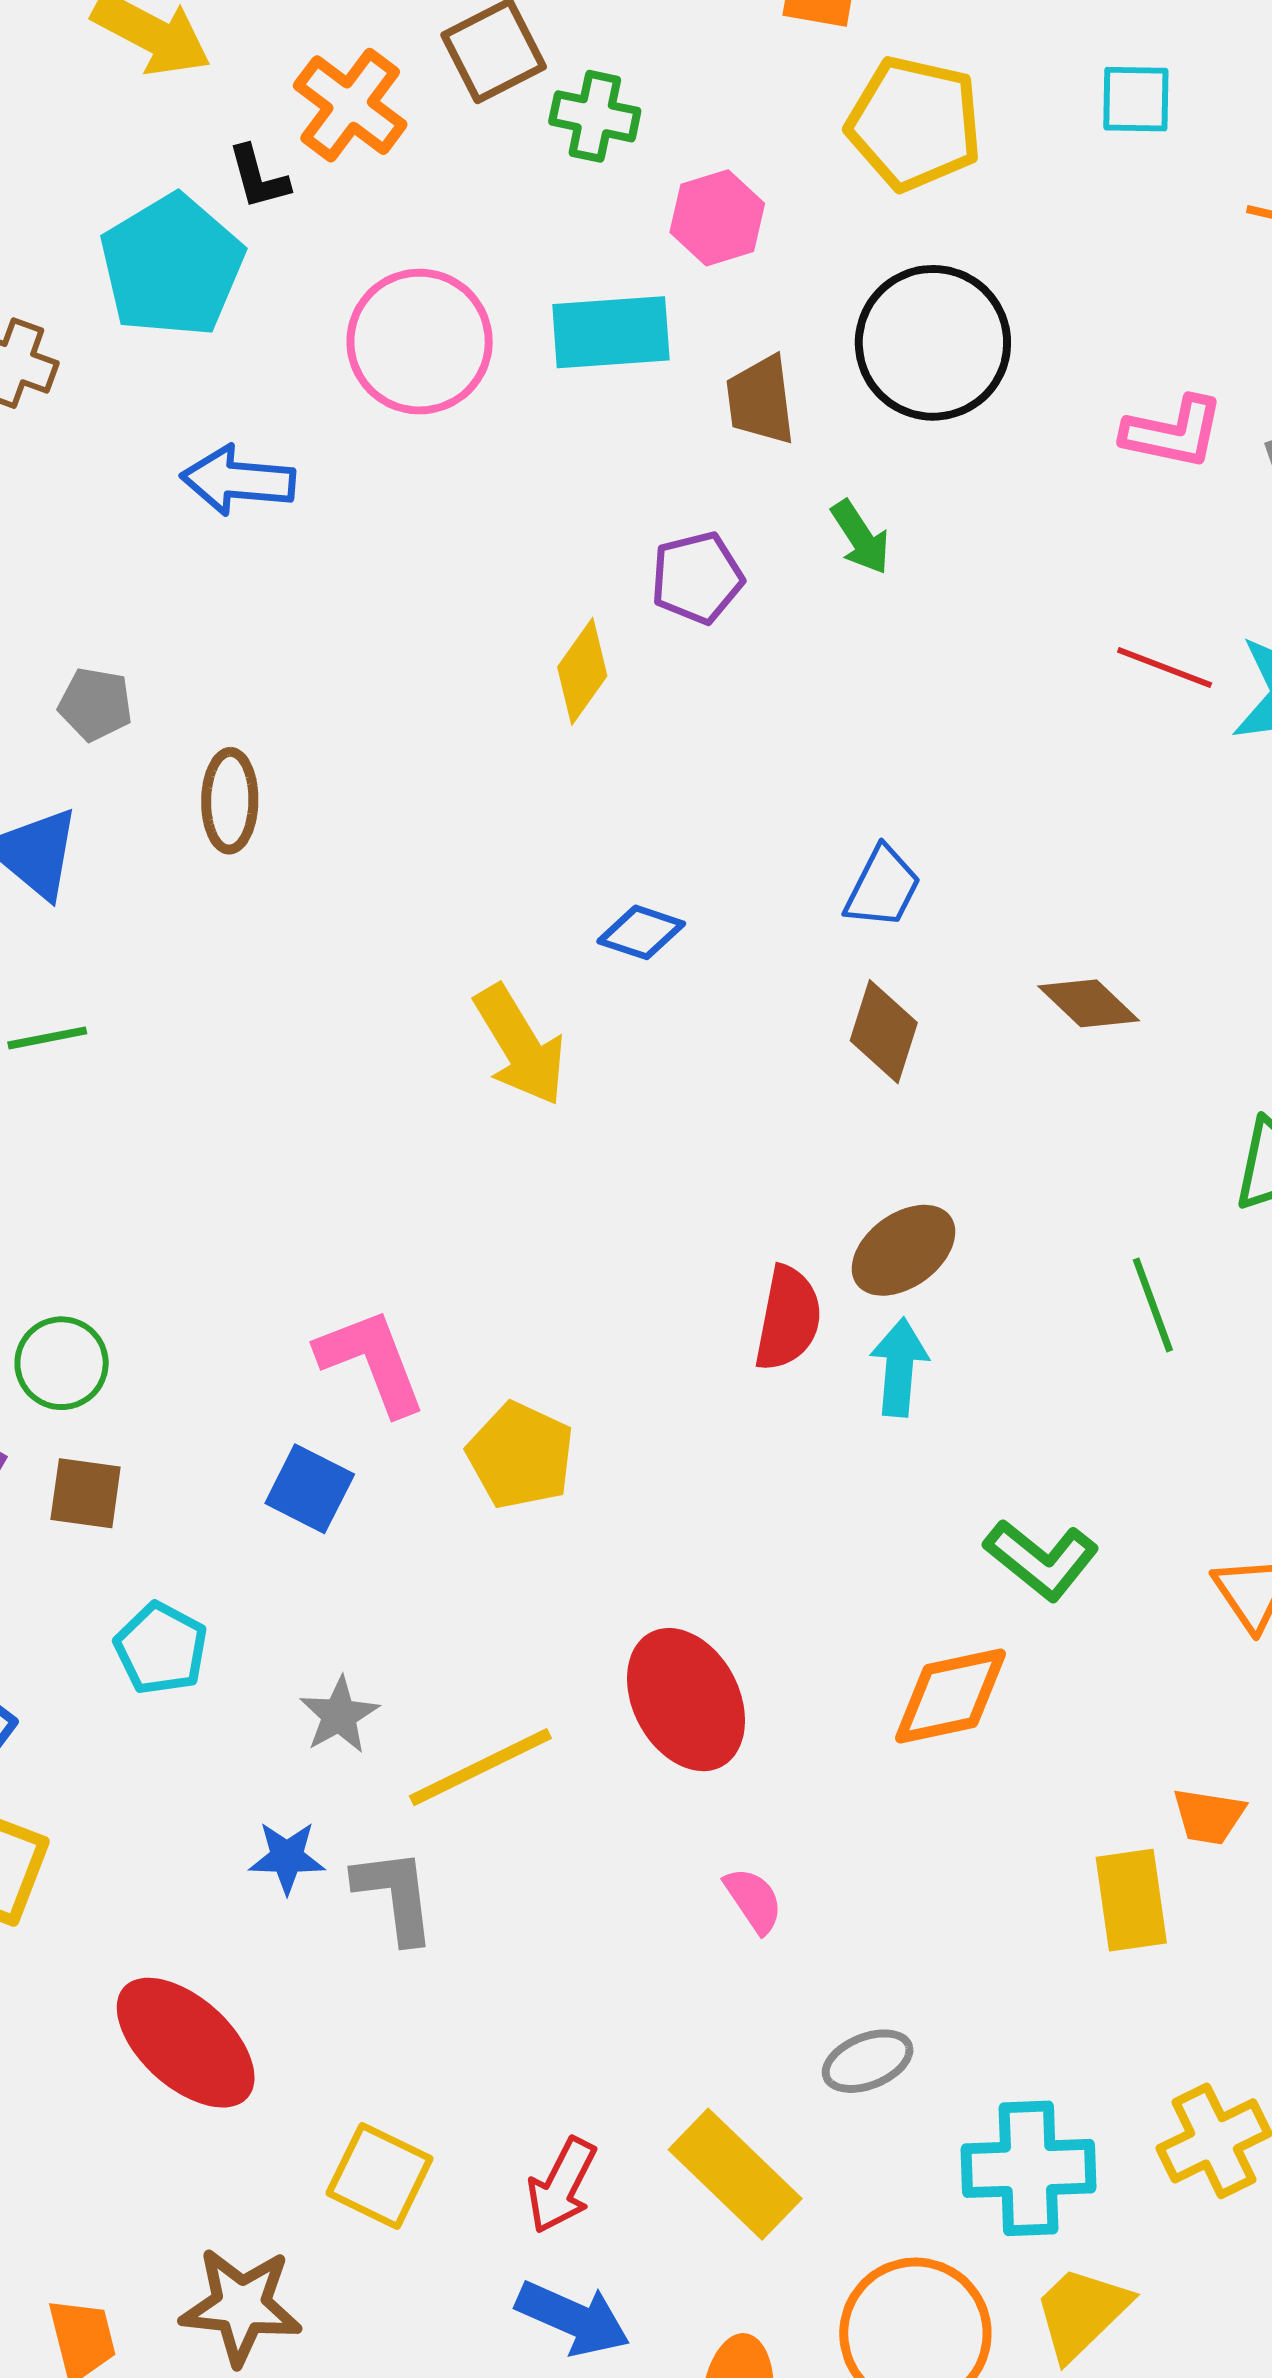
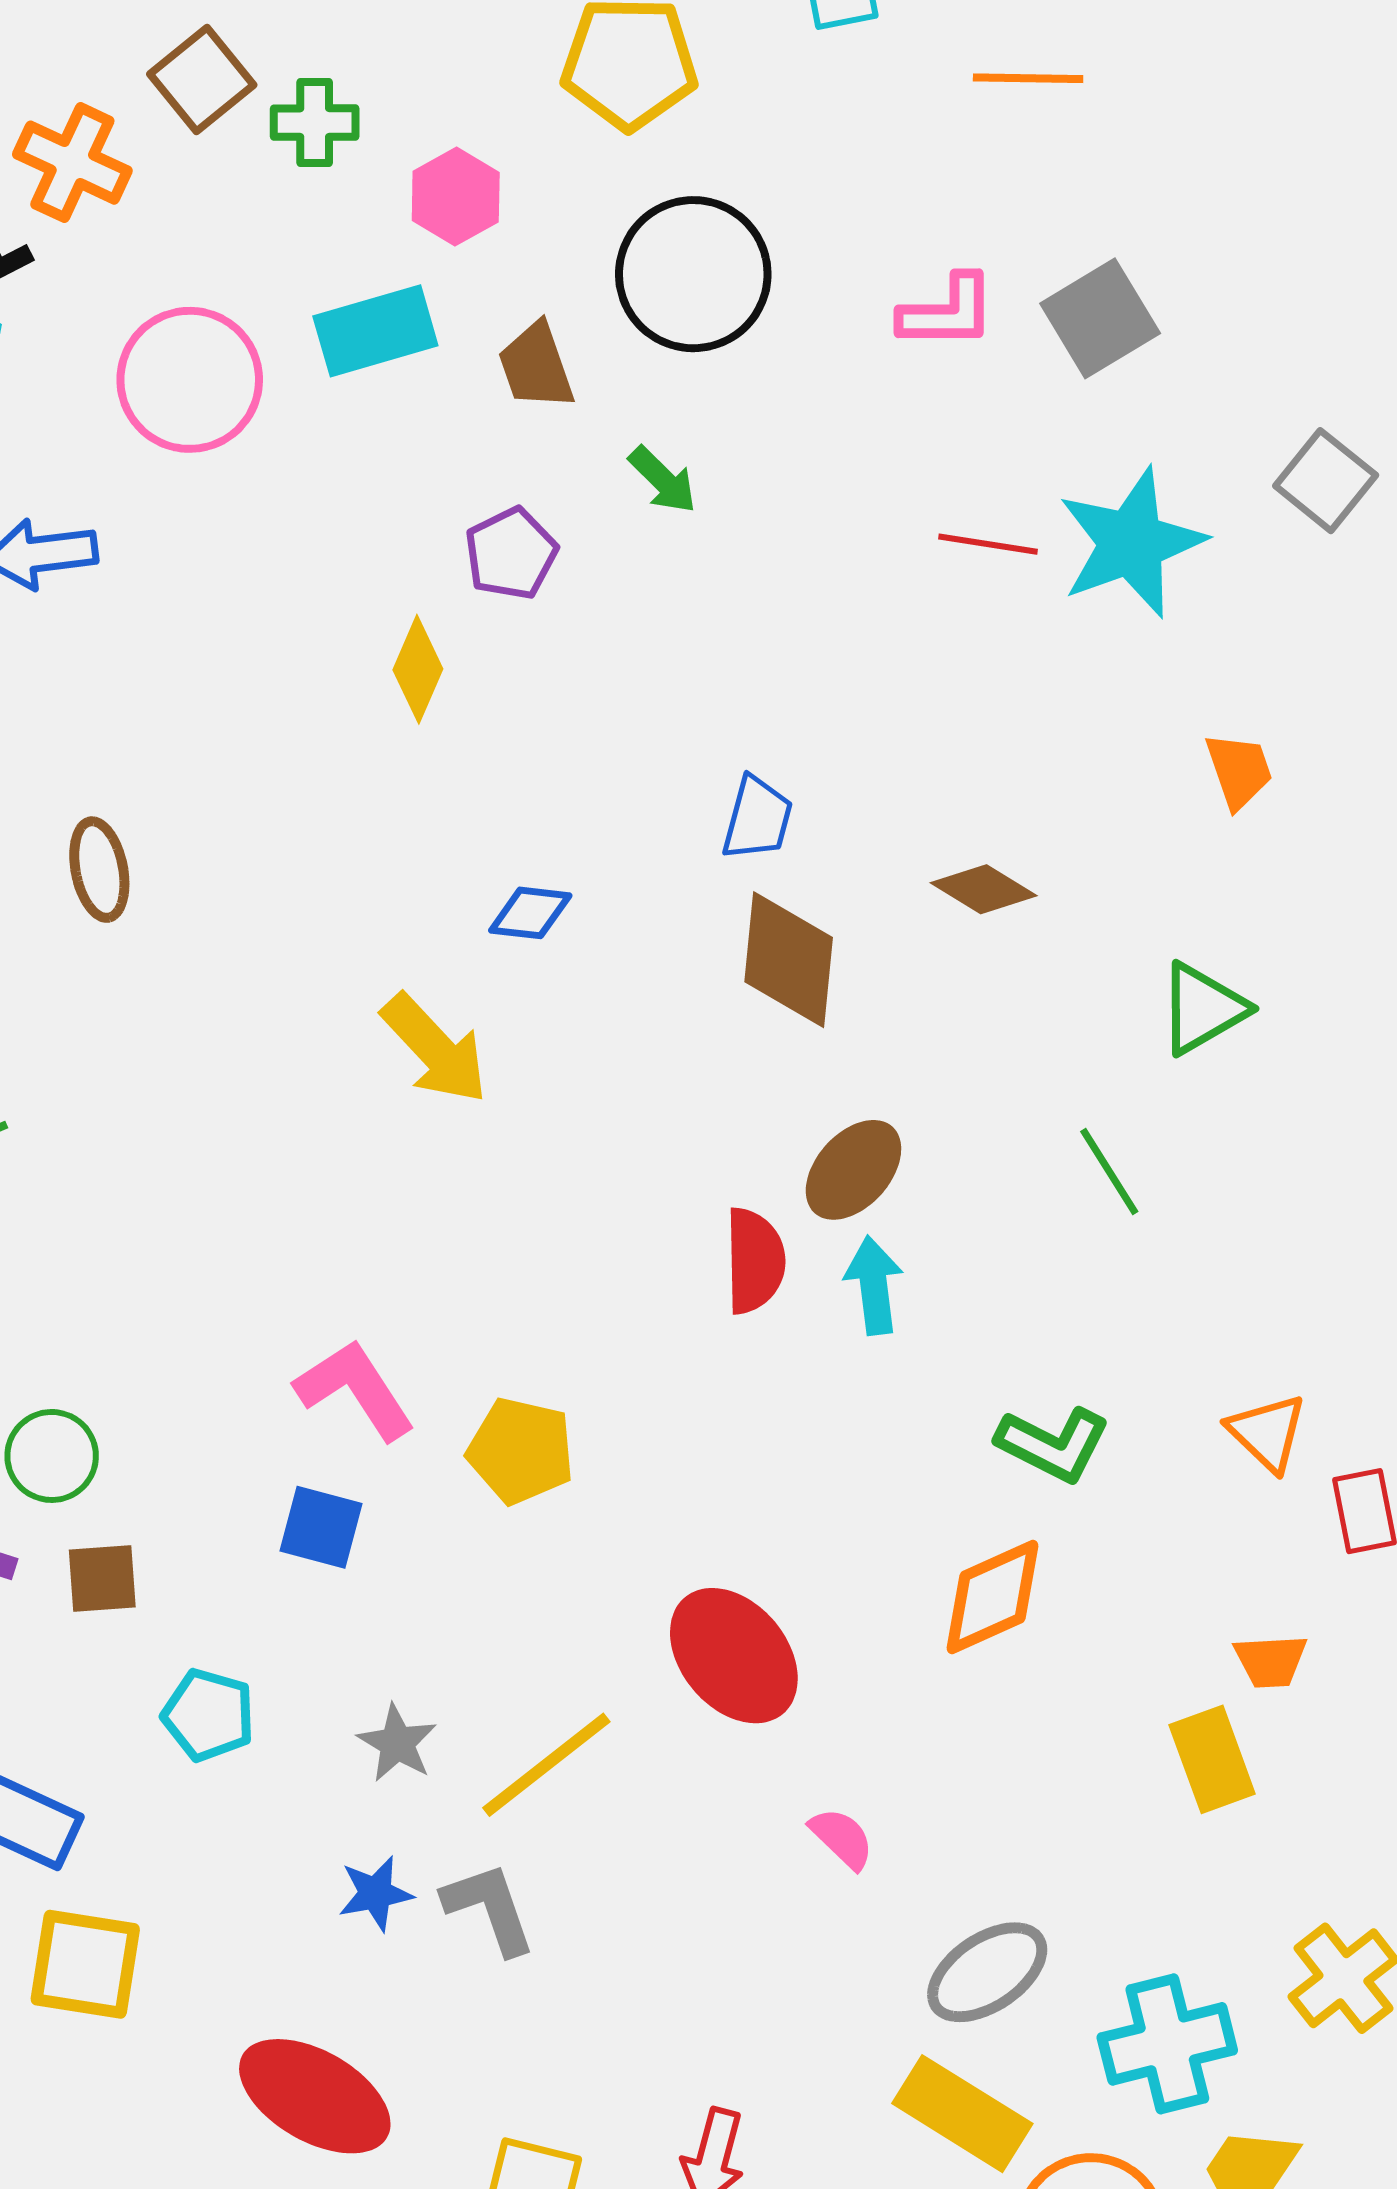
brown diamond: (884, 1032) -> (789, 960), size x1.4
gray ellipse: (868, 2061) -> (987, 1972), size x1.4
yellow rectangle: (735, 2174) -> (962, 2114), moved

